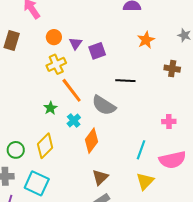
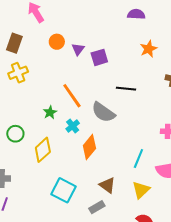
yellow cross: (56, 64) -> (18, 73), moved
green circle: (16, 150) -> (15, 134), moved
brown triangle: (100, 177) -> (107, 185), moved, turned -42
cyan square: (37, 183) -> (63, 190), moved

